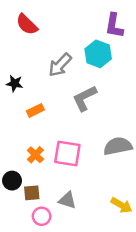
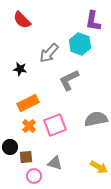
black star: (14, 83) -> (20, 69), moved
orange rectangle: (35, 110) -> (28, 103), moved, size x1.5
pink square: (67, 154) -> (55, 125), turned -30

